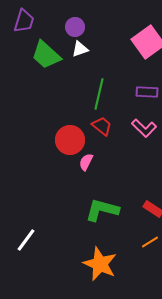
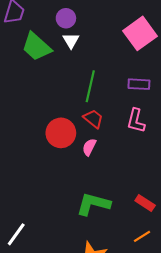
white triangle: (80, 49) -> (71, 41), turned -42
pink L-shape: (144, 128) -> (136, 121), turned 60
pink semicircle: (86, 162) -> (89, 147), moved

